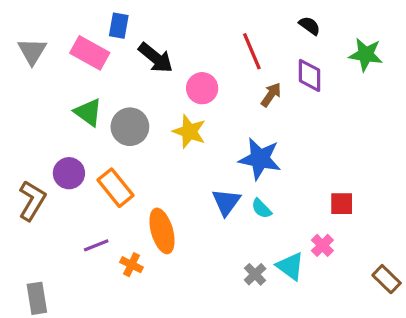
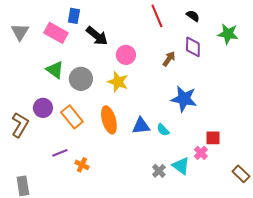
red line: (252, 51) -> (157, 16), moved
blue star: (260, 159) -> (184, 99), moved
blue triangle: (226, 202) -> (141, 126), turned 48
red square: (342, 204) -> (213, 138), moved
orange ellipse: (162, 231) -> (109, 120), moved

